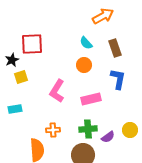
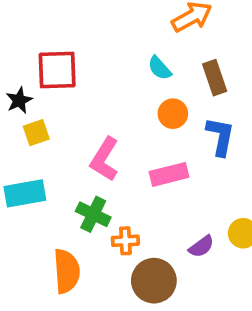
orange circle: (84, 65) -> (173, 114), moved
cyan rectangle: (15, 109) -> (25, 193), size x1.5
green cross: (88, 129) -> (93, 214), moved, turned 30
orange cross: (53, 130) -> (125, 241), moved

